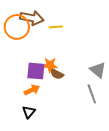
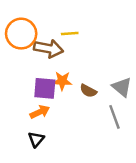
brown arrow: (32, 18) -> (49, 49), moved
brown semicircle: (57, 74) -> (88, 91), moved

